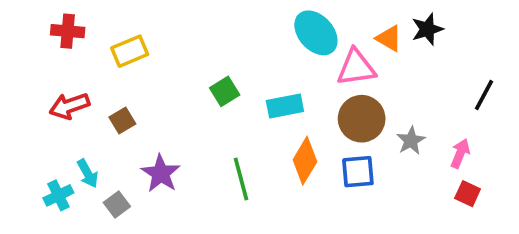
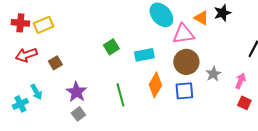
red cross: (68, 31) -> (20, 23), moved
yellow rectangle: (130, 51) -> (43, 25), moved
gray square: (117, 205) -> (78, 114), moved

